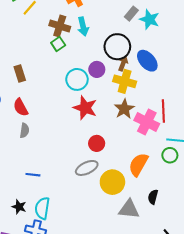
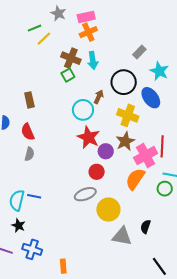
cyan star: (149, 19) -> (159, 71), moved
brown arrow: (123, 63) -> (99, 97), moved
purple circle: (97, 69) -> (106, 151), moved
pink cross: (147, 122) -> (146, 155), turned 30
orange semicircle: (138, 165) -> (135, 179), moved
cyan semicircle: (42, 208) -> (17, 200), moved

